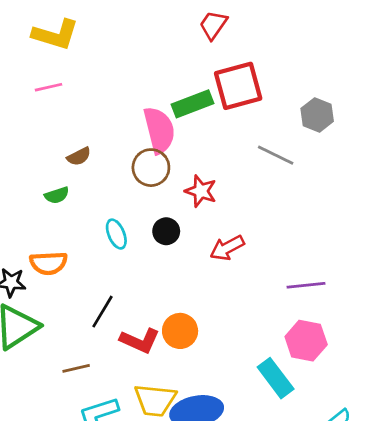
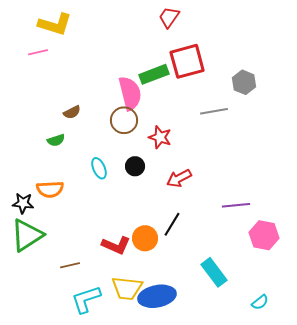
pink line: (48, 87) -> (38, 52), moved
gray line: (276, 155) -> (214, 111), turned -36
black line: (102, 312) -> (172, 224), moved
pink hexagon: (306, 341) -> (264, 235), moved

